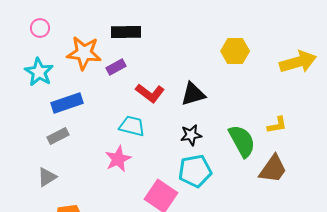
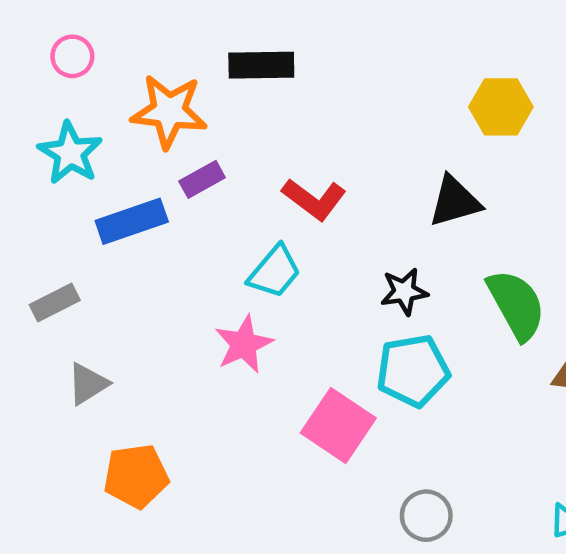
purple rectangle: (116, 67) -> (202, 179), moved
black triangle: (193, 94) -> (455, 201), moved
cyan trapezoid: (132, 126) -> (275, 272), turned 116
gray rectangle: (58, 136) -> (55, 302), moved

